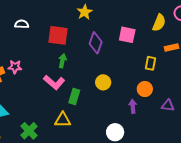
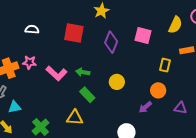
white semicircle: (22, 24) -> (32, 29), moved
green arrow: (62, 61) -> (83, 72), moved, turned -96
pink L-shape: (54, 82) -> (56, 73), moved
green rectangle: (74, 97) -> (87, 95), turned -63
purple arrow: (133, 106) -> (145, 107), turned -128

